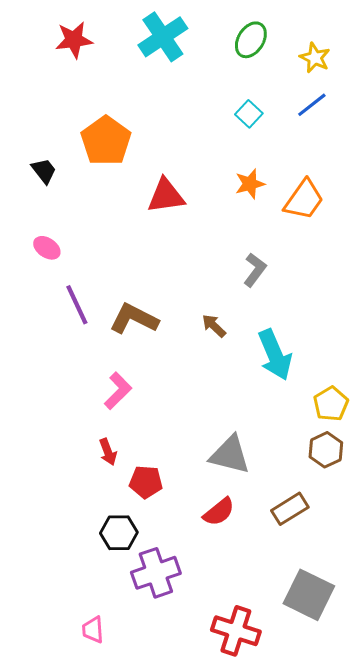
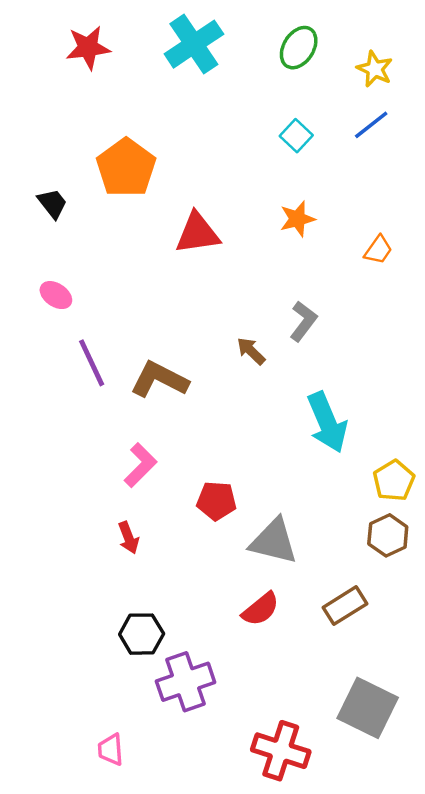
orange trapezoid: (304, 200) -> (378, 250), moved, size x0.6
brown arrow: (214, 326) -> (251, 351), moved
red pentagon: (146, 482) -> (217, 501), moved

